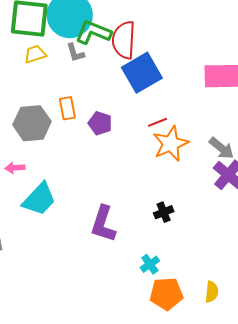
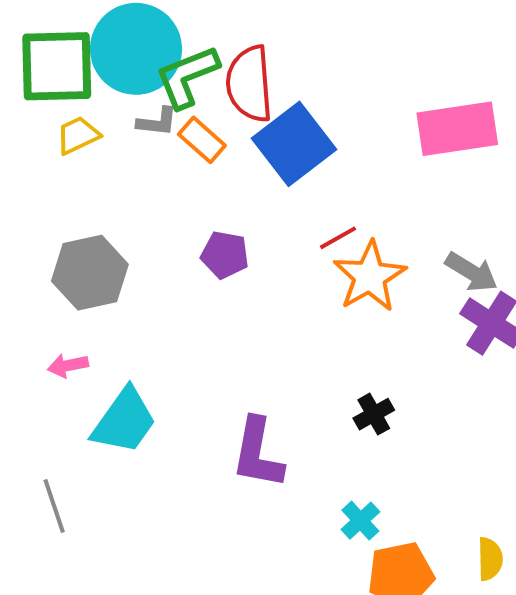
green L-shape: (93, 32) -> (187, 77), turned -36
gray L-shape: (75, 53) -> (157, 122), turned -60
orange rectangle: (67, 108) -> (202, 140), moved, turned -30

